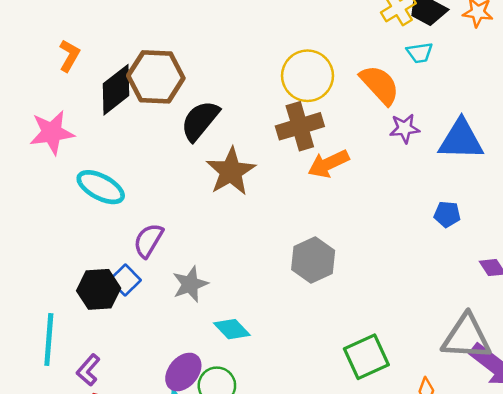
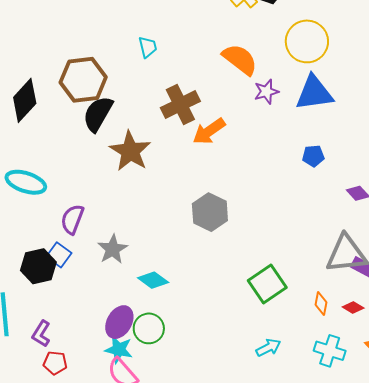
cyan trapezoid: (420, 53) -> (148, 47), moved, turned -85
yellow circle: (307, 76) -> (307, 41), moved
brown hexagon: (156, 77) -> (83, 80), moved

